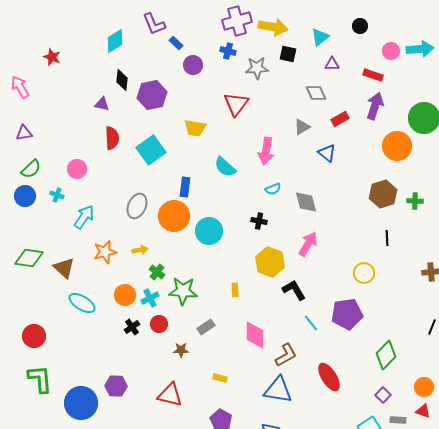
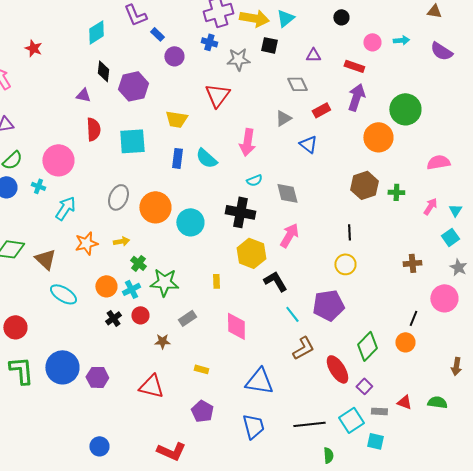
cyan triangle: (320, 37) -> (285, 18), moved
cyan arrow: (420, 49) -> (401, 40), size x0.6
cyan square: (151, 150) -> (132, 141), turned 32
pink circle: (77, 169) -> (58, 160), size x1.6
blue rectangle: (185, 187) -> (177, 158), moved
black cross: (259, 221) -> (240, 212), size x1.8
black line: (387, 238) -> (349, 232), moved
brown L-shape: (286, 355) -> (303, 348), moved
red ellipse: (329, 377) -> (337, 369), moved
orange circle: (424, 387) -> (405, 342), moved
blue circle: (81, 403) -> (62, 367), moved

